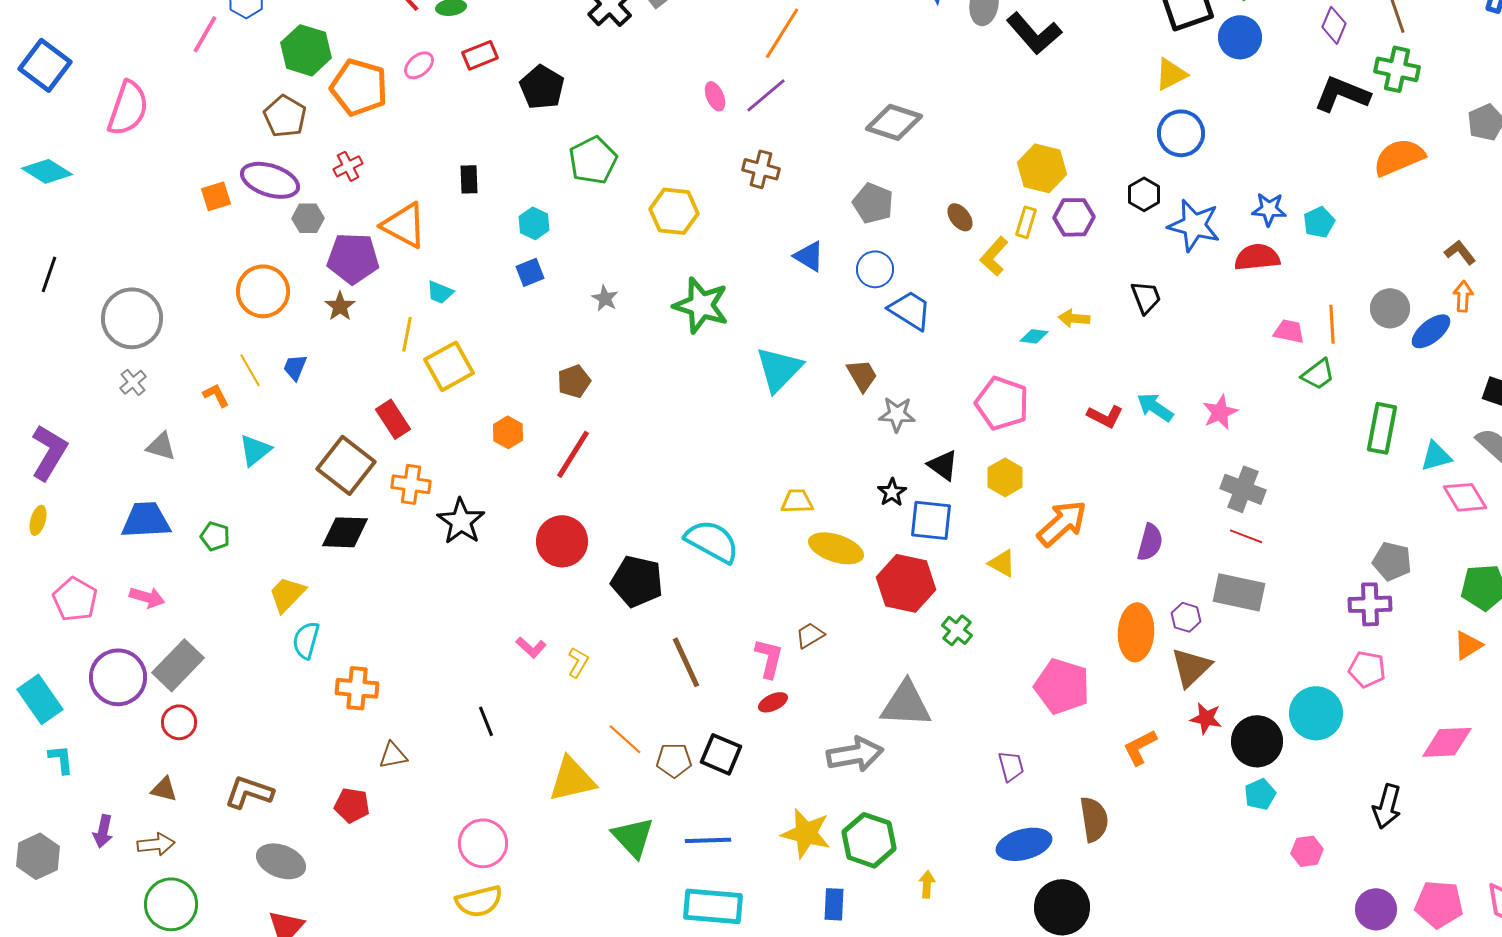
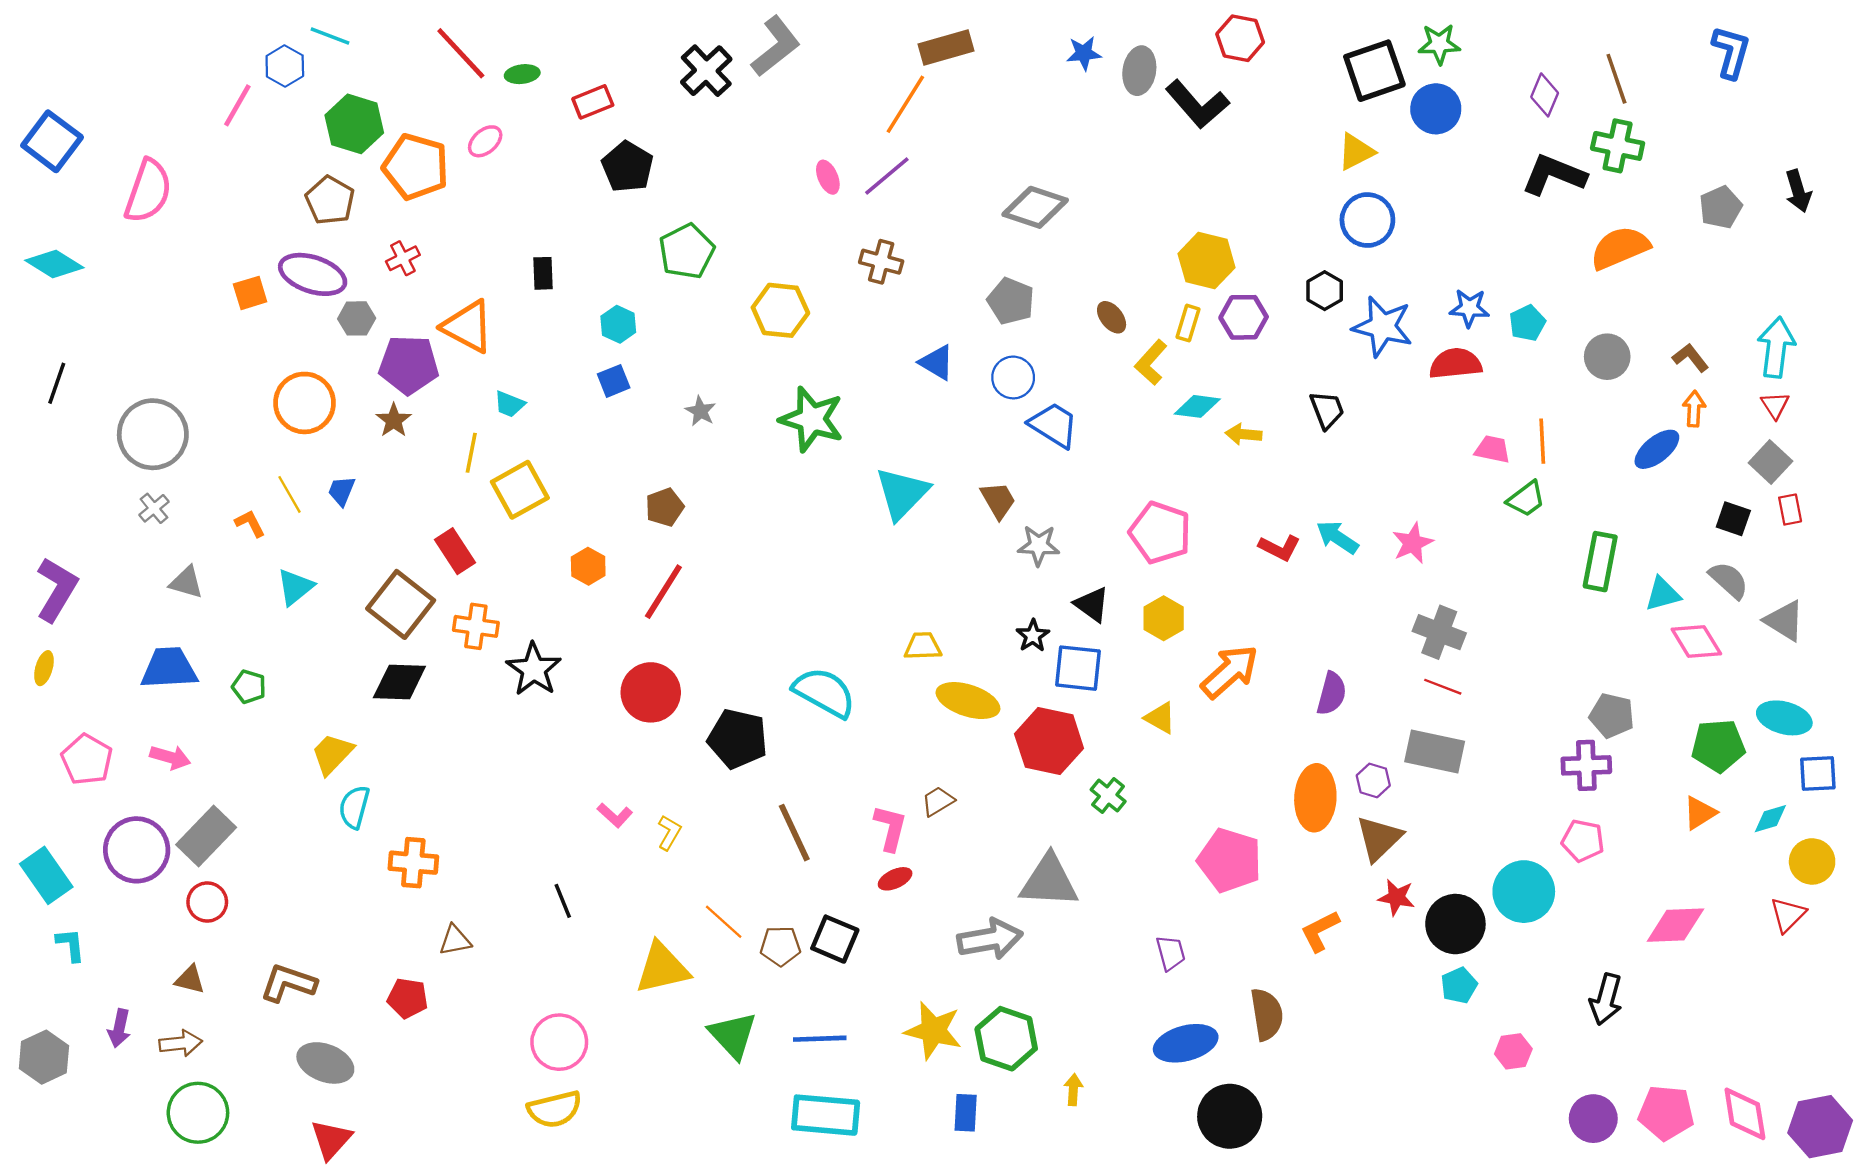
red rectangle: (480, 55) -> (593, 102), moved
gray circle: (1390, 308) -> (1607, 357), moved
cyan diamond: (1034, 336) -> (1197, 406), moved, size x1.4

